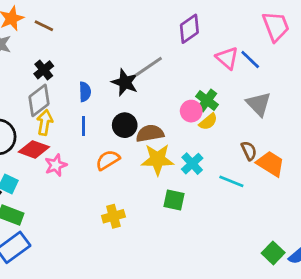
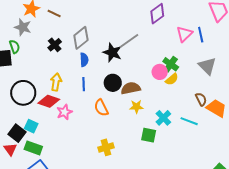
pink triangle: (227, 58) -> (184, 34), turned 36
blue line: (250, 59) -> (201, 35), turned 35
gray diamond: (39, 100) -> (81, 38), moved
yellow star: (157, 159) -> (136, 107), size x0.6
orange semicircle: (108, 160) -> (101, 108), turned -84
cyan cross: (192, 164) -> (163, 118), moved

